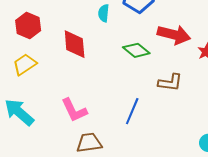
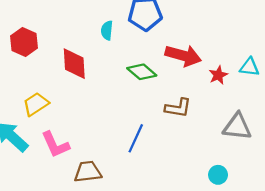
yellow trapezoid: (25, 64) -> (36, 104), moved
pink L-shape: (74, 110) -> (55, 145), moved

